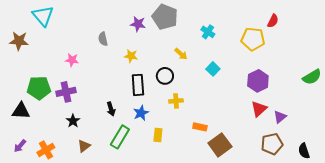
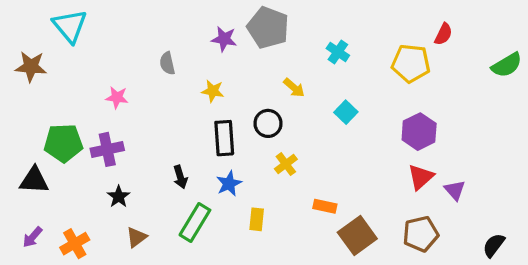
green semicircle: (312, 77) -> (507, 65), moved
yellow cross: (176, 101) -> (286, 164), turned -32
purple triangle: (280, 117) -> (455, 190), turned -32
brown pentagon: (272, 144) -> (421, 234), moved
black semicircle: (304, 151) -> (494, 245), turned 56

